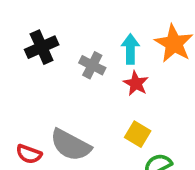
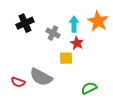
yellow square: (138, 134) -> (66, 58), moved, turned -32

